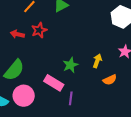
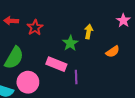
red star: (39, 30) -> (35, 28), moved
yellow arrow: (97, 61) -> (89, 32), moved

